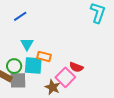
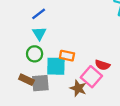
cyan triangle: (27, 44) -> (39, 33), moved
green circle: (14, 66) -> (35, 54), moved

